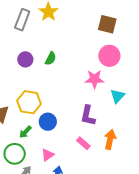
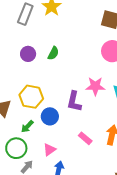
pink star: (94, 79) -> (95, 86), moved
purple L-shape: (88, 116) -> (74, 102), moved

